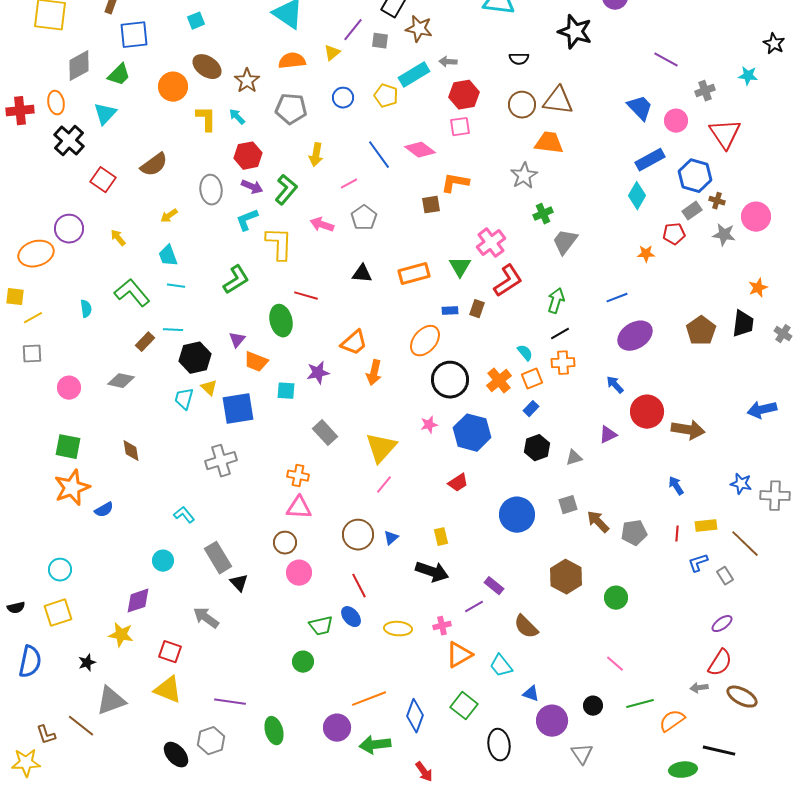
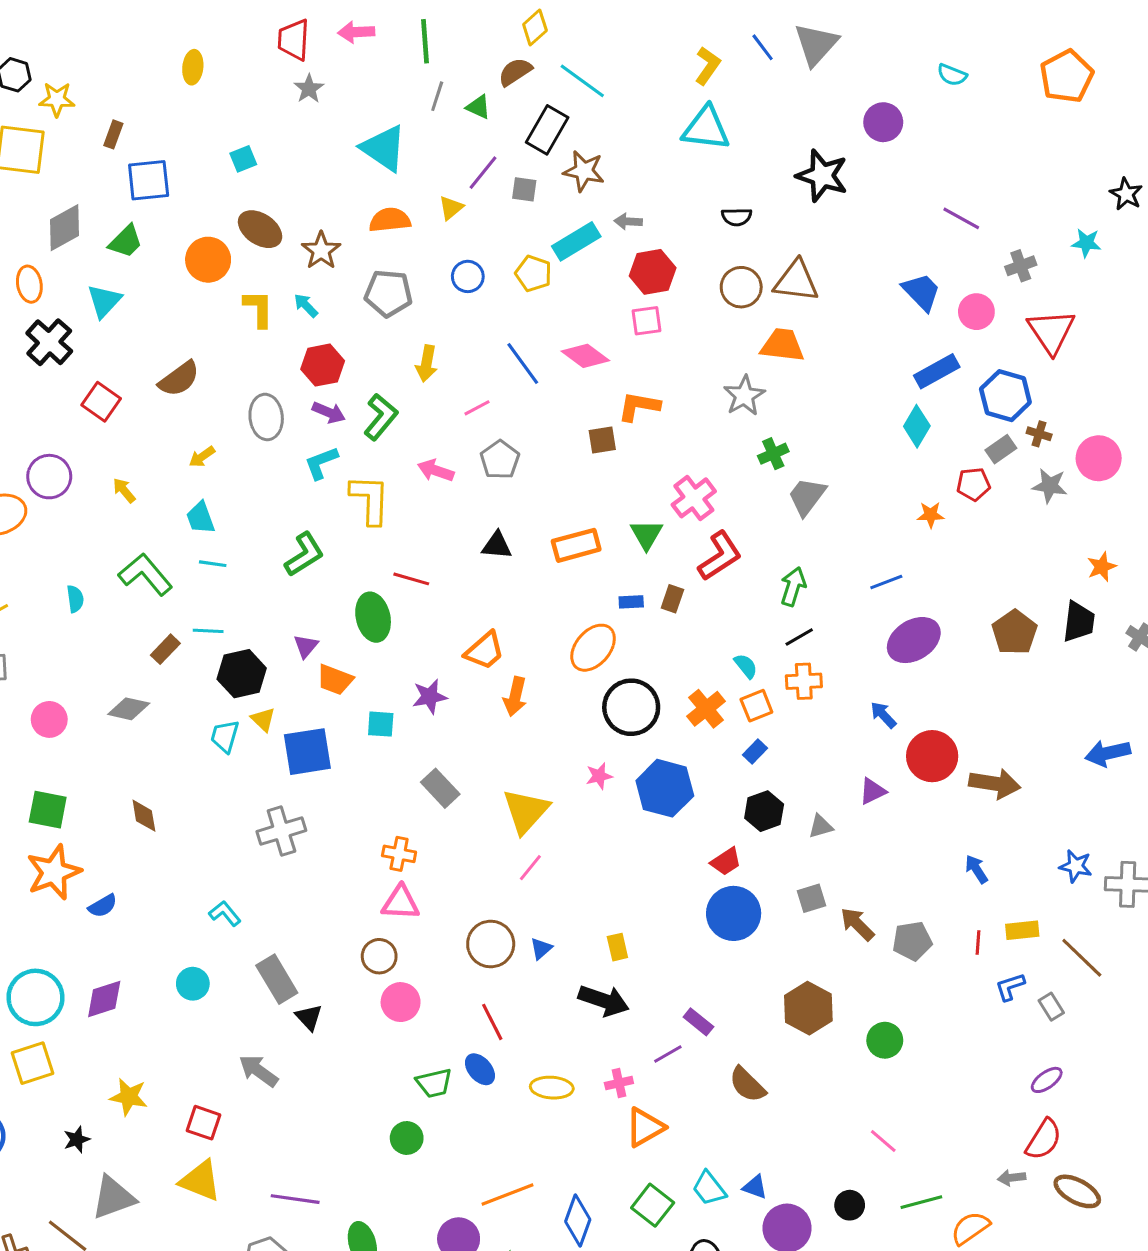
red trapezoid: (458, 483) -> (726, 862), moved
cyan circle: (60, 570) -> (35, 997), size x1.6
purple diamond: (138, 601) -> (104, 999), moved
cyan trapezoid: (501, 666) -> (709, 1188), moved

